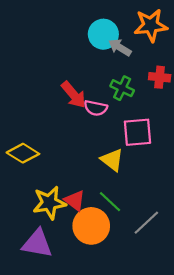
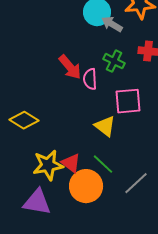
pink semicircle: (96, 108) -> (90, 79), turned 75

